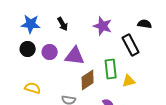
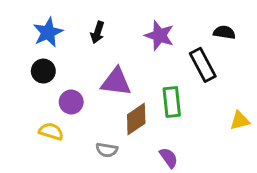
blue star: (31, 24) -> (48, 32), turned -30
black arrow: (63, 24) -> (97, 32), turned 48
purple circle: (50, 52) -> (71, 102), moved
yellow triangle: (129, 81) -> (240, 121), moved

